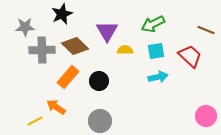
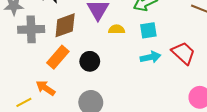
brown diamond: (75, 46) -> (65, 25), turned -64
red trapezoid: (190, 56) -> (183, 53), moved

